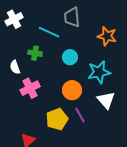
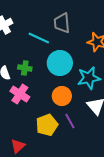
green cross: (35, 53) -> (25, 68), moved
cyan circle: (70, 57) -> (60, 63), size x1.6
pink cross: (30, 88) -> (20, 94), turned -30

